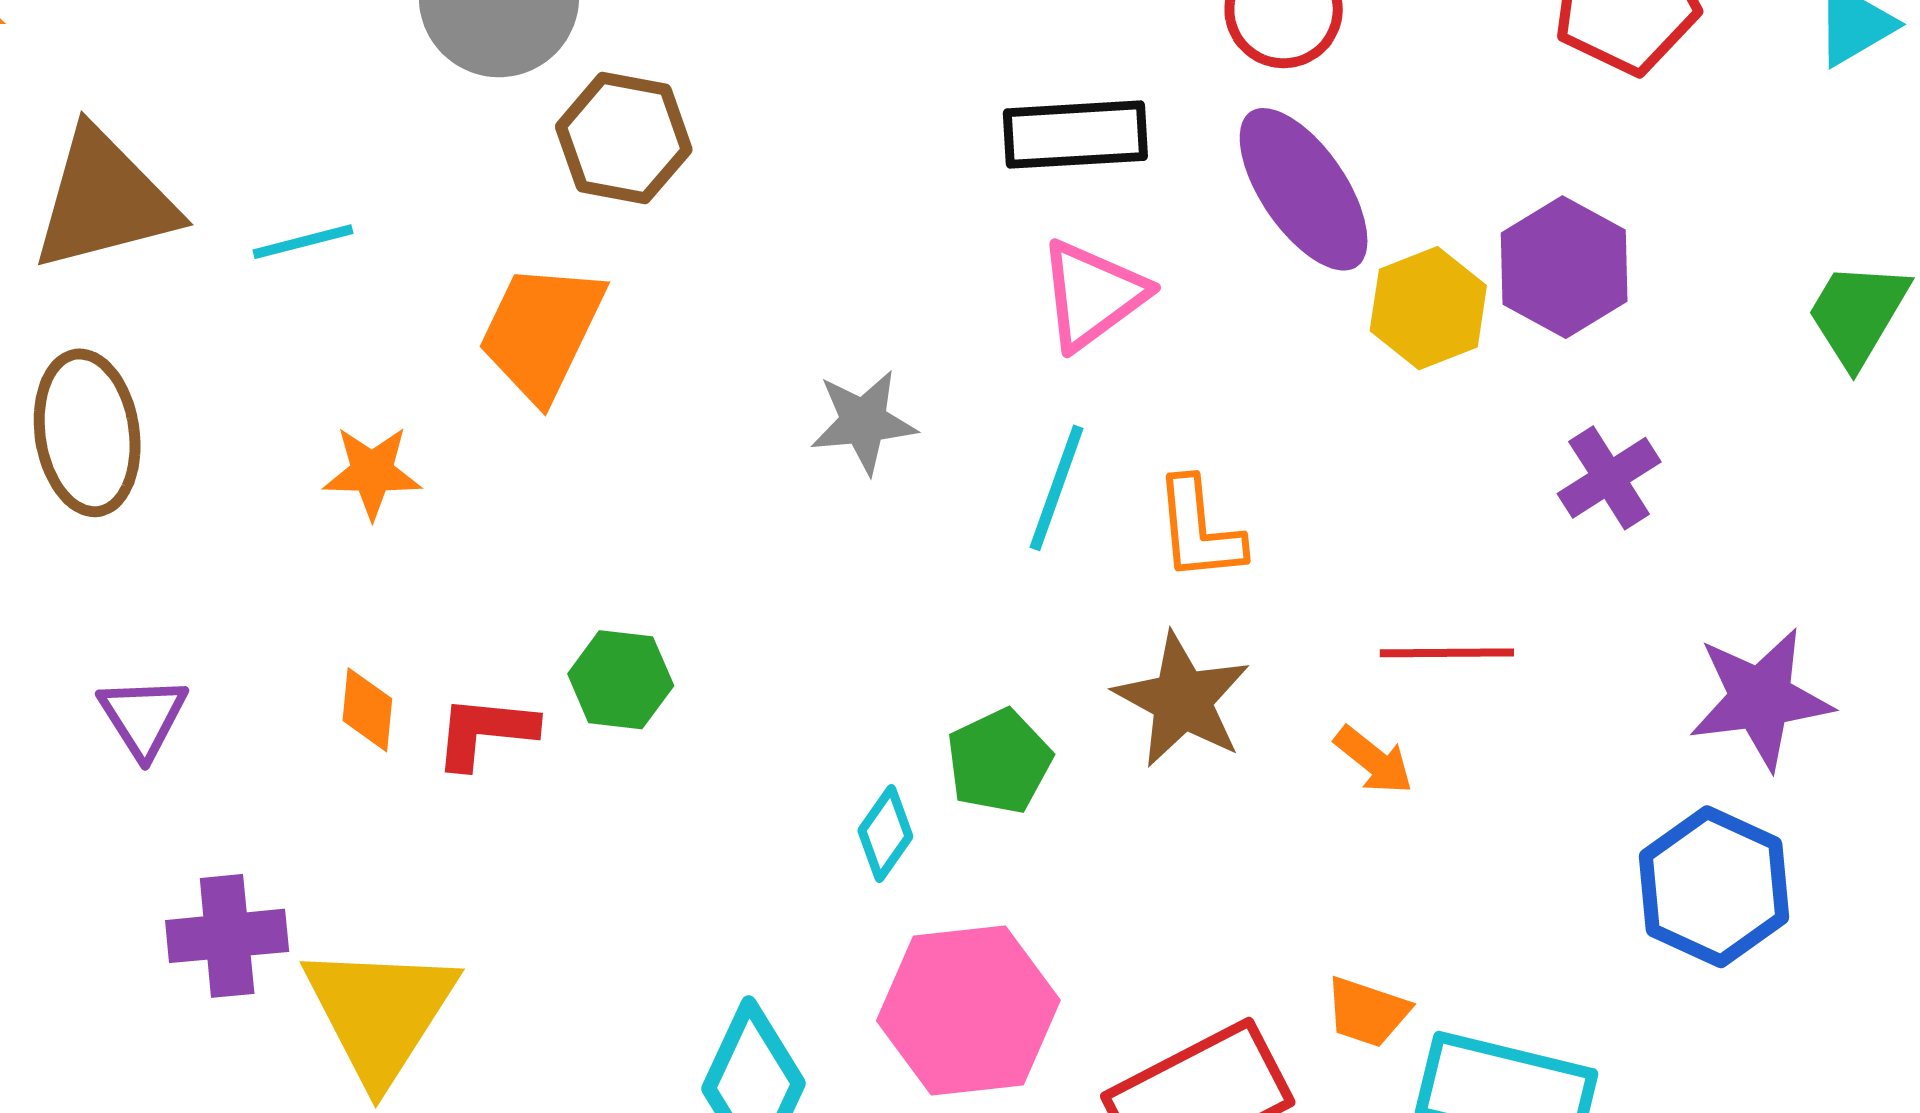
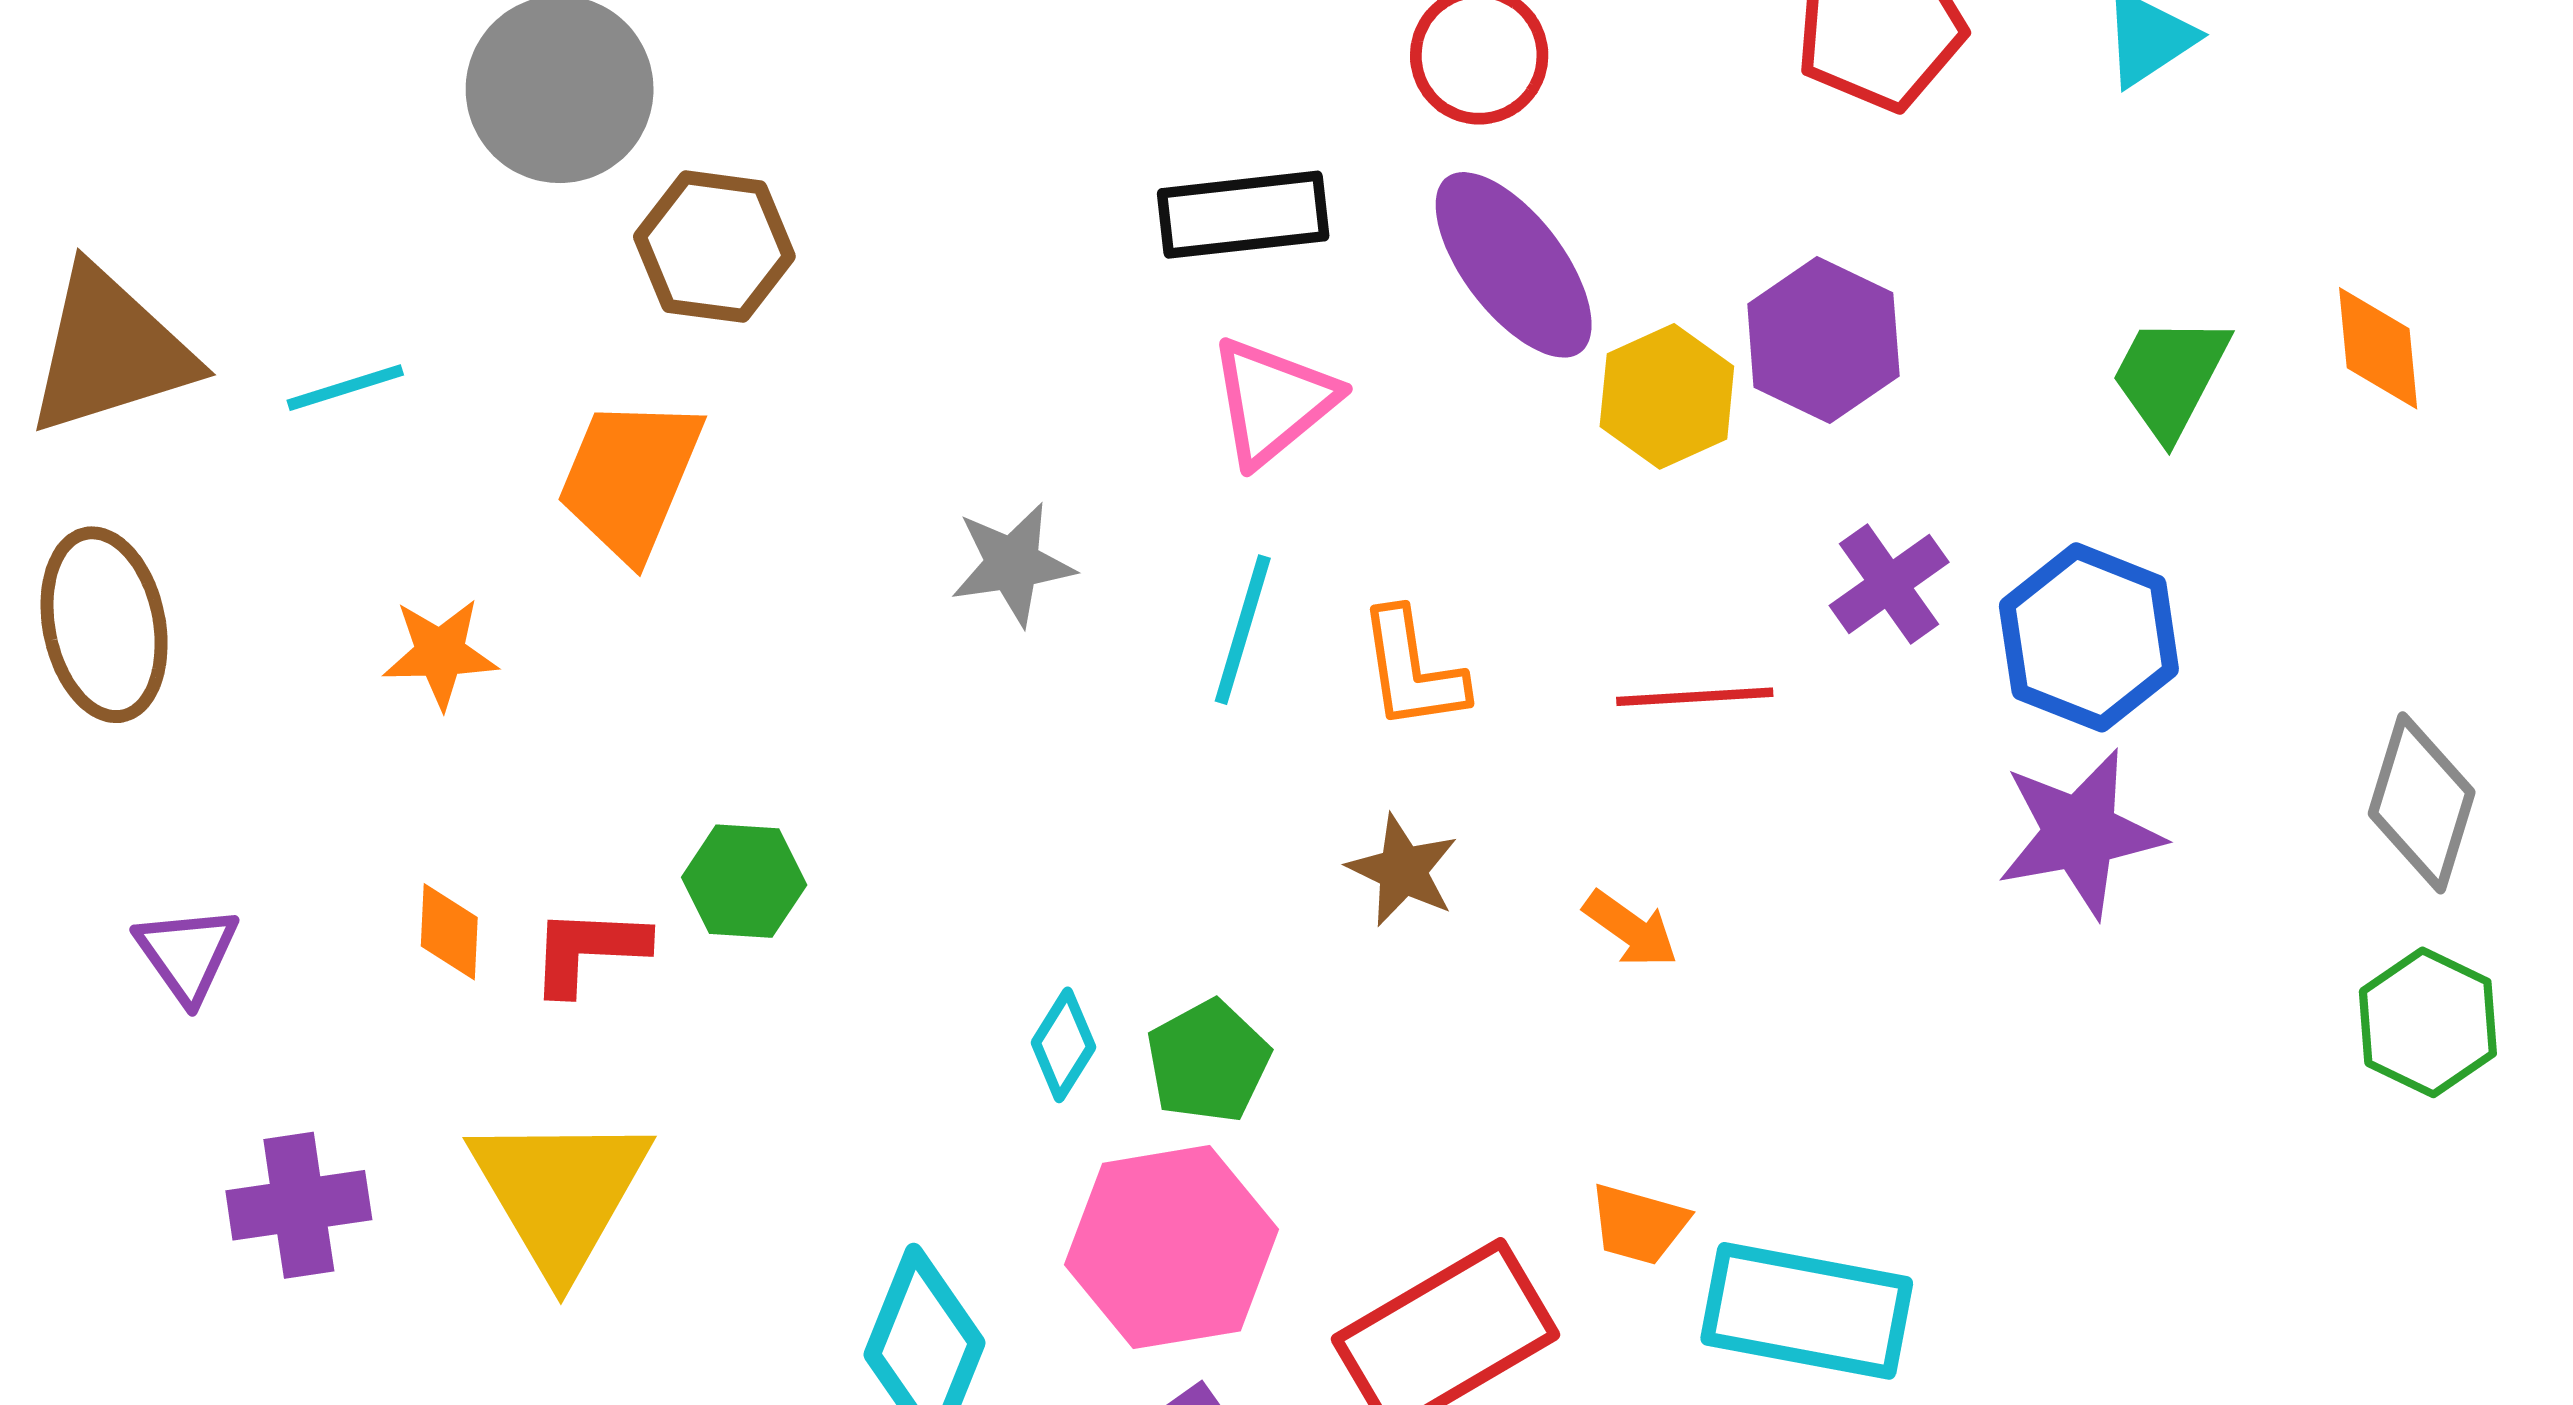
red line: (1447, 653) -> (1695, 697), moved
brown star: (1182, 700) -> (1403, 870), size x0.7
green pentagon: (999, 761) -> (1208, 1061), moved
blue hexagon: (1714, 887) -> (2089, 637), moved
yellow triangle: (380, 1013) -> (560, 1193), moved

